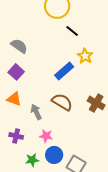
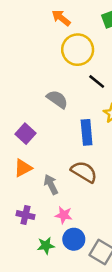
gray semicircle: (19, 46) -> (57, 99), moved
blue rectangle: (64, 71) -> (87, 132), turned -54
orange triangle: (14, 99) -> (23, 168), turned -49

